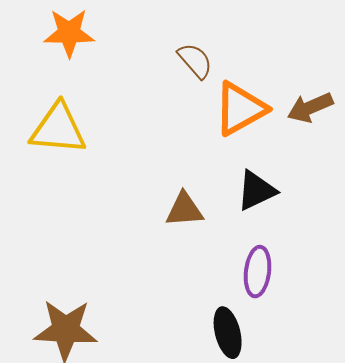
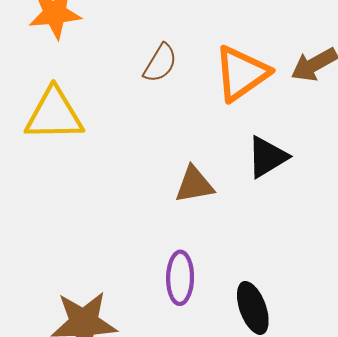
brown semicircle: (195, 61) -> (160, 63), moved, turned 78
purple ellipse: (257, 272) -> (180, 278), moved

